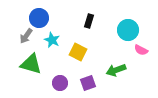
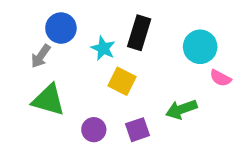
black rectangle: (89, 21) -> (139, 33), size x1.5
cyan star: (52, 40) -> (103, 48), moved

